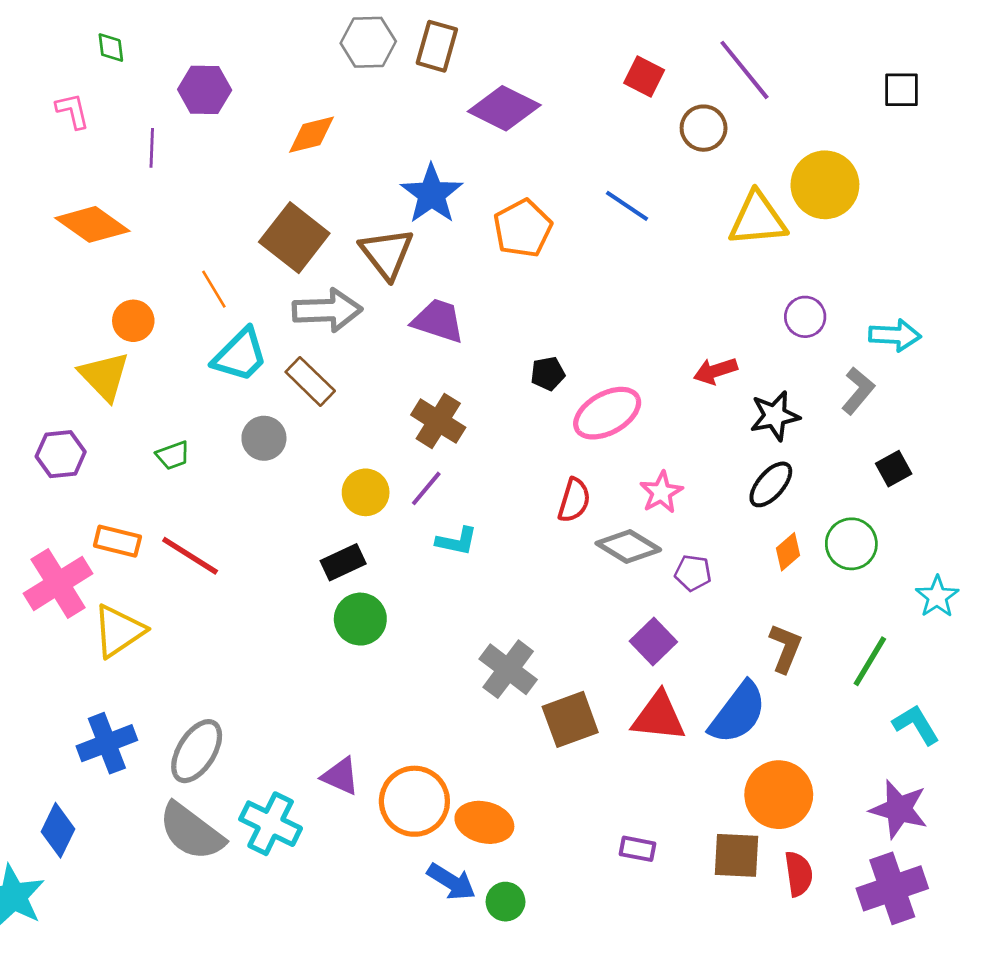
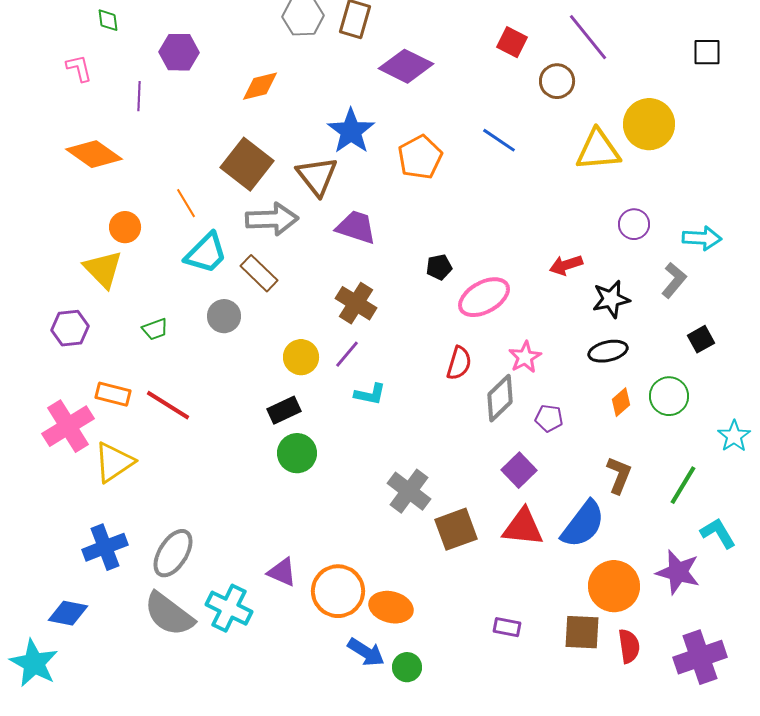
black ellipse: (771, 484) -> (608, 351), turned 36
gray diamond: (628, 546) -> (500, 398), turned -75
purple star: (899, 809) -> (678, 572), moved
blue diamond: (58, 830) -> (68, 613), turned 75

